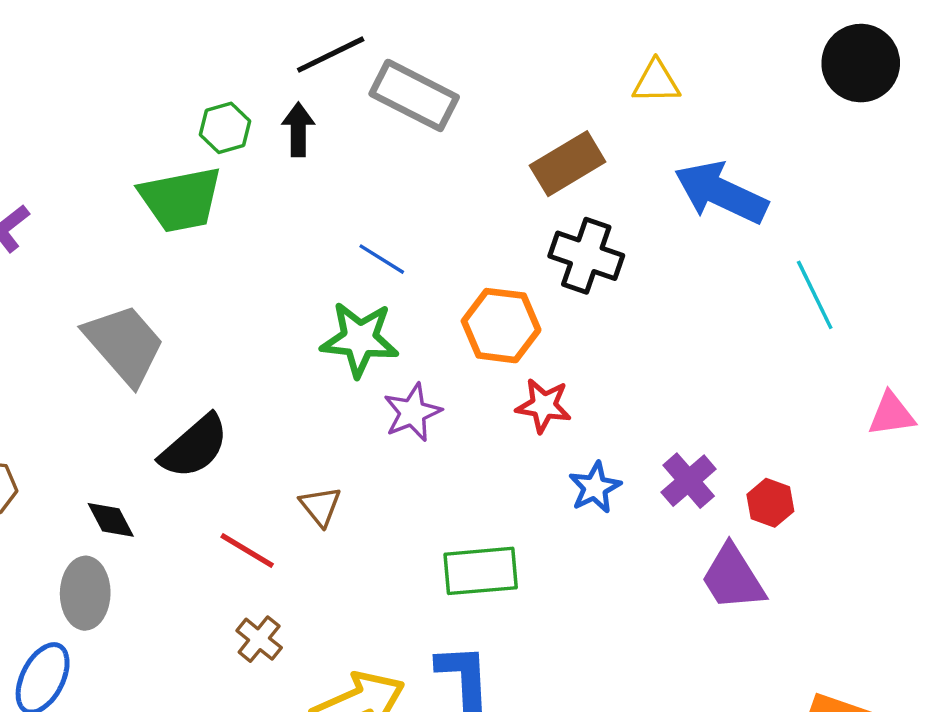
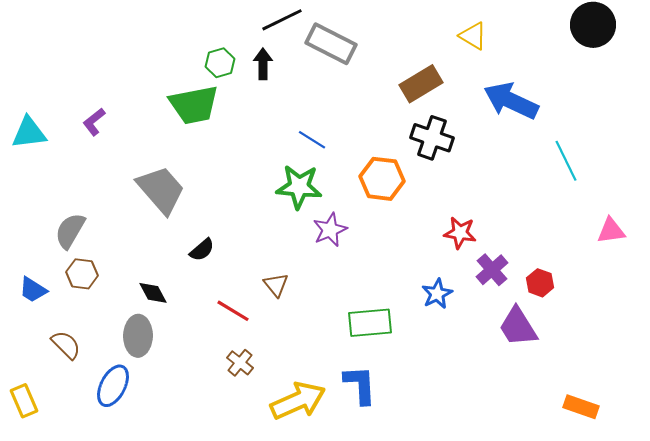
yellow triangle: (656, 82) -> (473, 36), turned 32
red star: (544, 406) -> (460, 233), moved
black semicircle: (194, 447) -> (202, 250), size x0.6
blue star: (595, 487) -> (437, 294), moved

